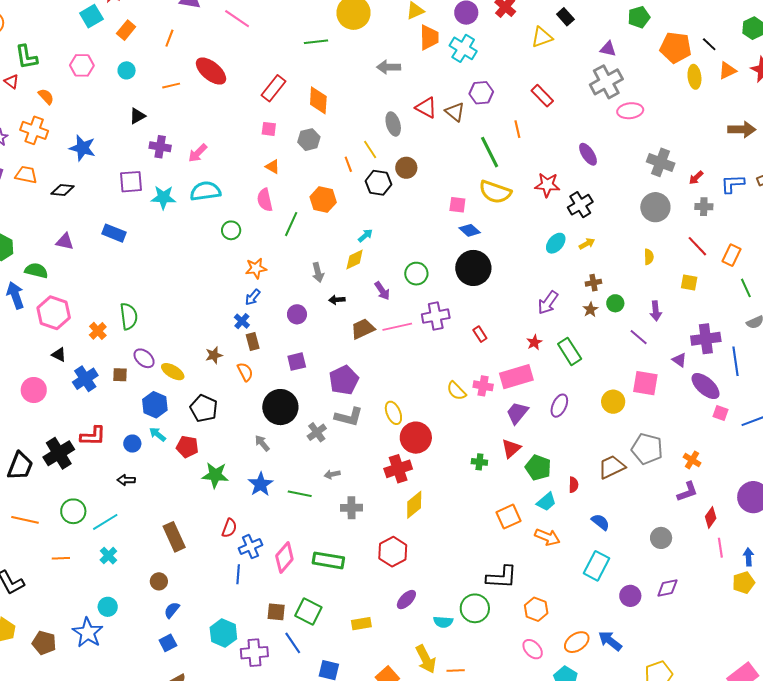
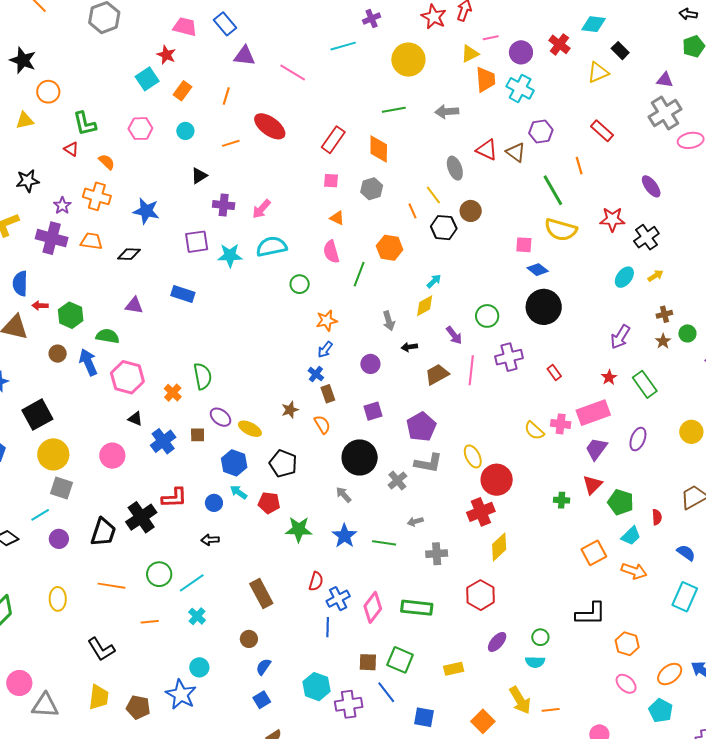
green line: (316, 42) -> (394, 110), moved
pink line: (397, 327) -> (471, 370), turned -68
green circle: (475, 608) -> (540, 637), moved, size x0.6

